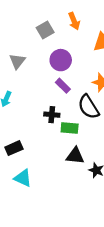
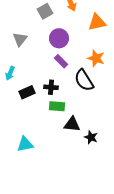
green rectangle: (70, 128) -> (57, 106), moved
black rectangle: (14, 148) -> (27, 92), moved
cyan triangle: (23, 178) -> (25, 144), turned -36

